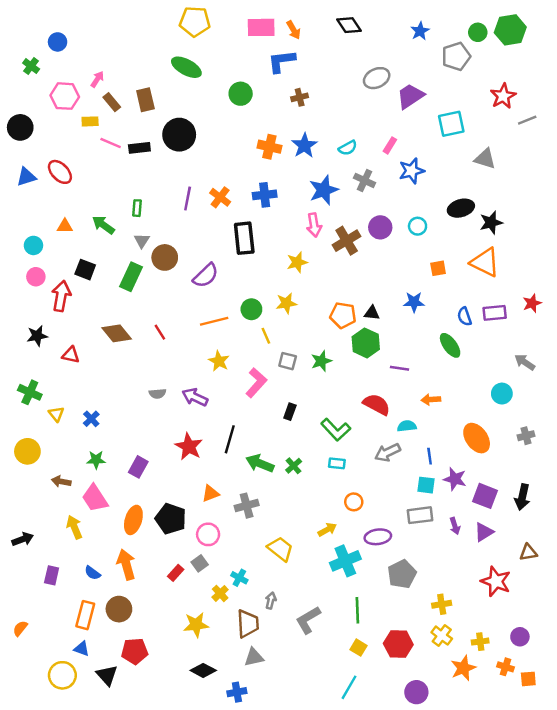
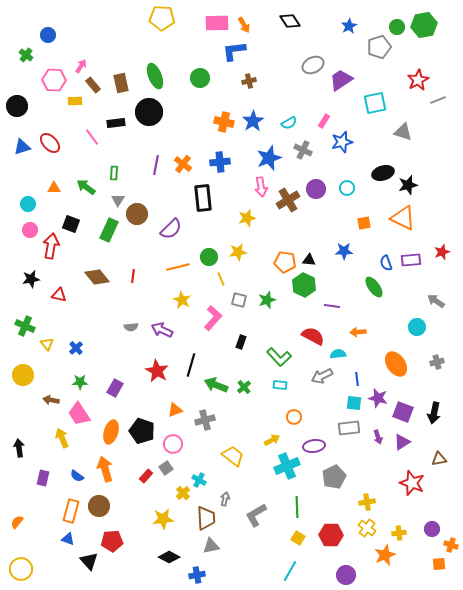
green ellipse: (186, 67) -> (155, 76), moved, turned 40
pink line: (111, 143) -> (92, 137), moved, turned 30
red line: (160, 332) -> (133, 276), turned 40
black arrow: (23, 539) -> (19, 448), turned -78
orange cross: (505, 667) -> (451, 545), moved
yellow circle: (62, 675) -> (21, 569), moved

